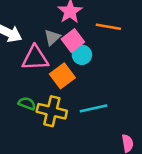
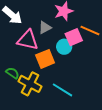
pink square: (73, 40) -> (74, 37), moved
cyan line: (94, 108) -> (62, 90), turned 30

